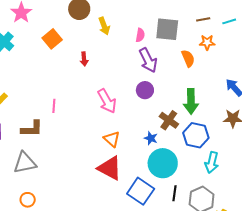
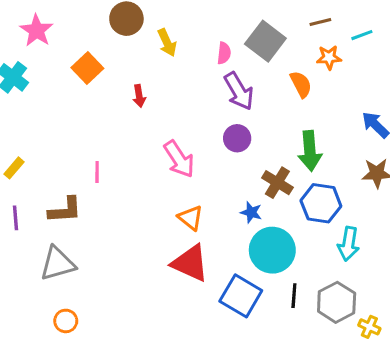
cyan line: (229, 21) -> (362, 35), moved
gray square: (167, 29) -> (265, 41), turned 35

